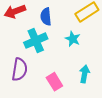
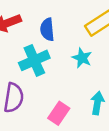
pink rectangle: (54, 82) -> (59, 113), turned 66

